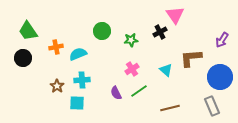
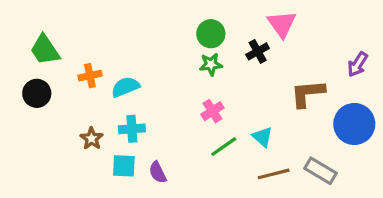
green circle: (102, 31) -> (211, 34), moved
cyan triangle: (166, 70) -> (262, 137), moved
purple semicircle: (116, 93) -> (158, 172), moved
gray rectangle: (212, 106) -> (320, 171), moved, turned -36

